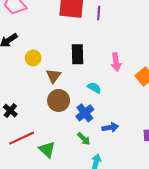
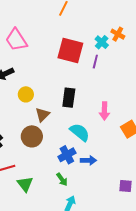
cyan semicircle: (94, 88) -> (80, 132), size x1.5
brown circle: (59, 100) -> (32, 136), moved
blue arrow: (110, 127) -> (88, 160), moved

